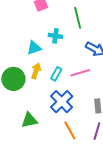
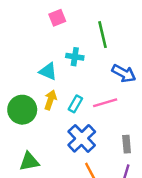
cyan triangle: (34, 48) -> (48, 71), turned 42
green triangle: (29, 120) -> (29, 162), moved

